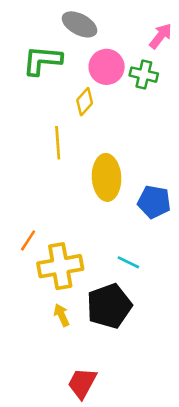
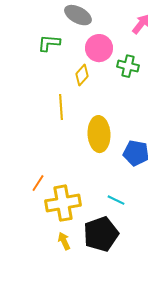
green L-shape: (42, 60) -> (49, 43), size x0.7
green cross: (144, 75) -> (128, 66), moved

